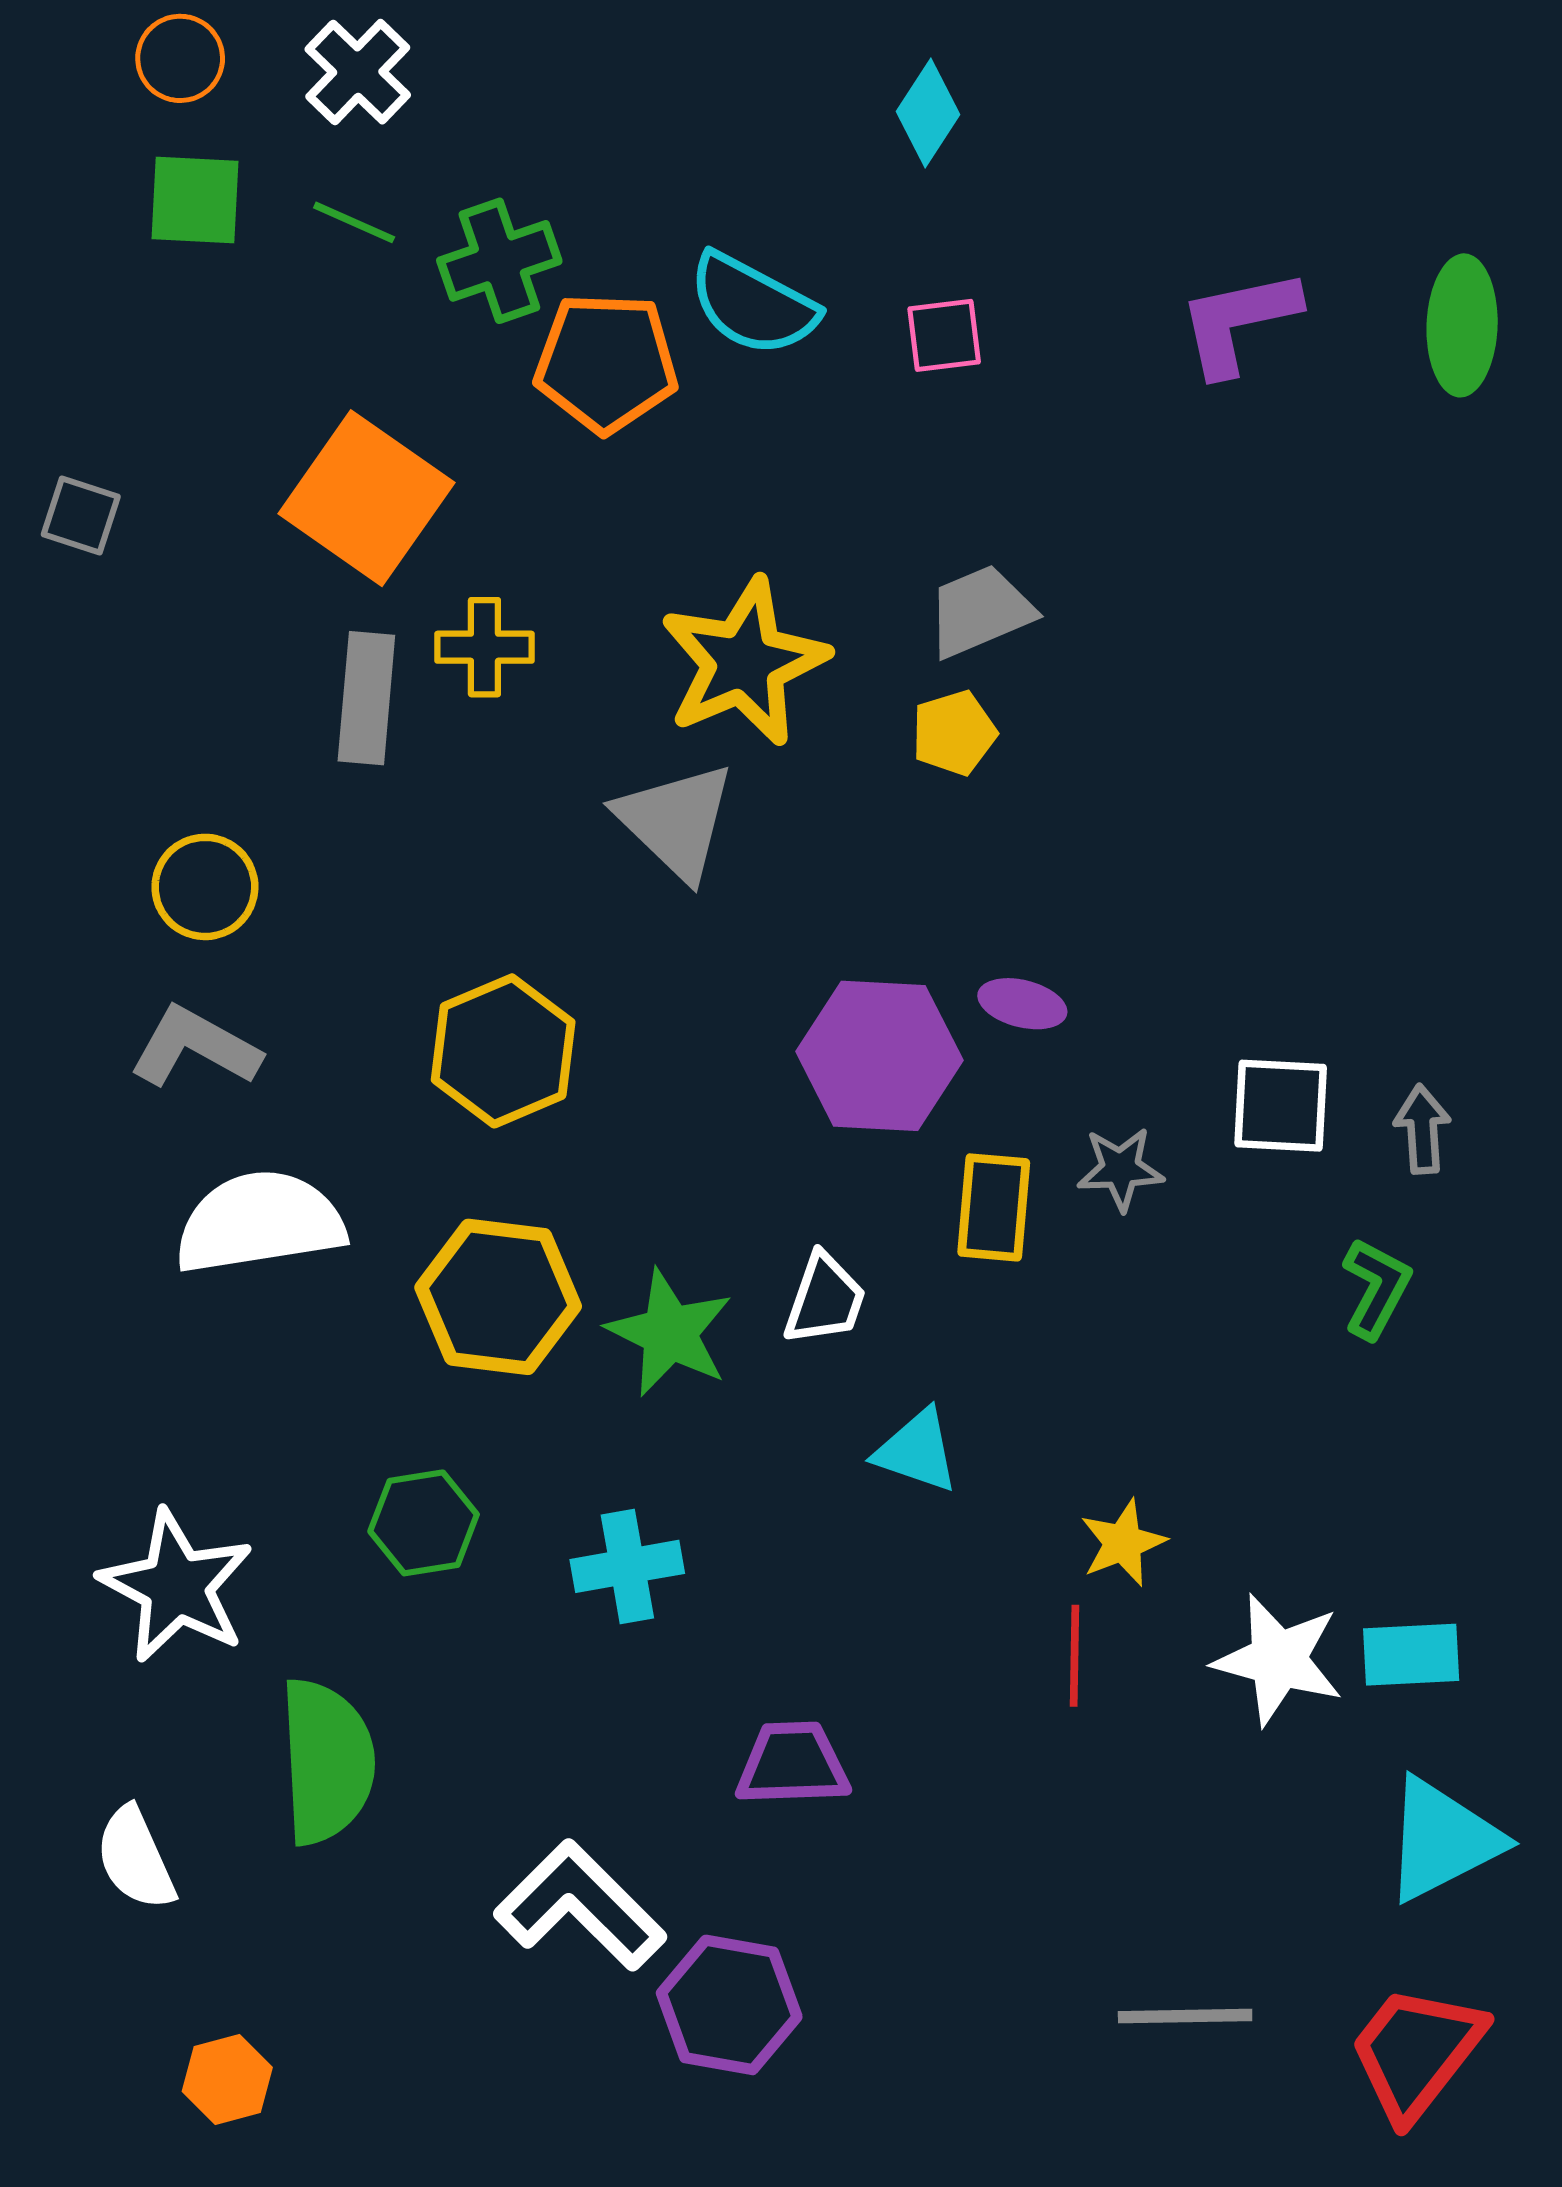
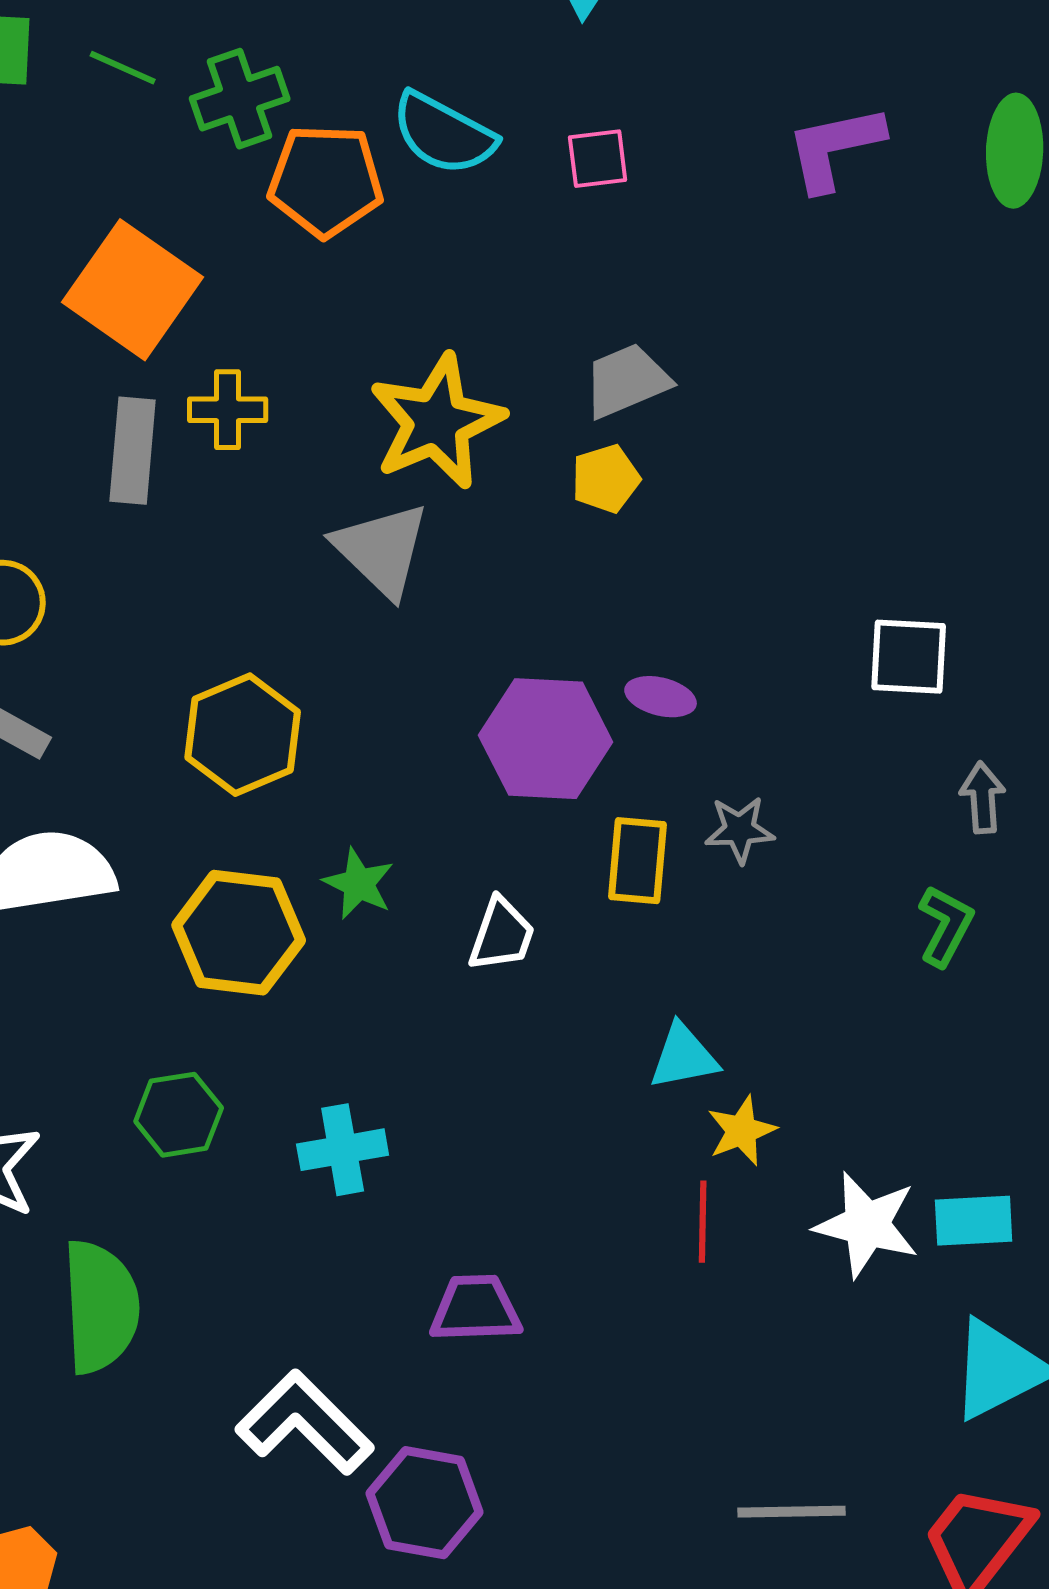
white square: (1281, 1106) -> (909, 657), moved
green star: (670, 1333) -> (359, 884), moved, size x0.7
cyan triangle: (917, 1451) -> (684, 1057), moved, turned -30

